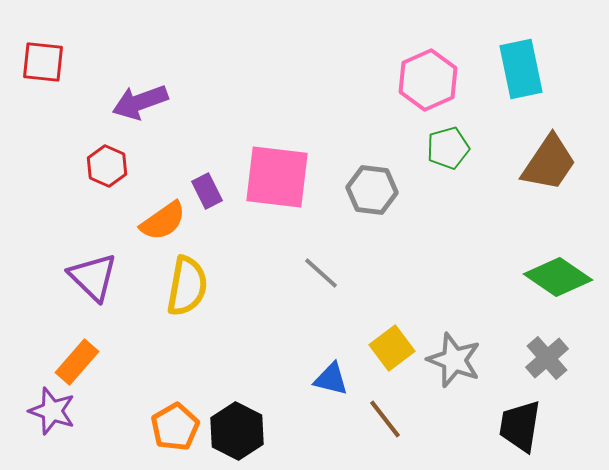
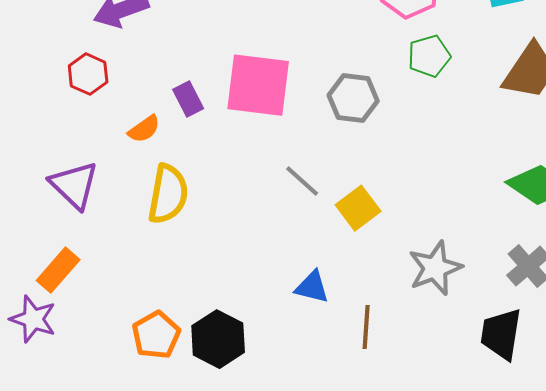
orange semicircle: (163, 221) -> (144, 129), size x0.7
yellow square: (392, 348) -> (358, 208), moved
gray star: (454, 360) -> (435, 268), turned 30
brown line: (385, 419) -> (366, 327), turned 42

